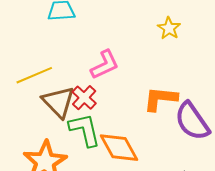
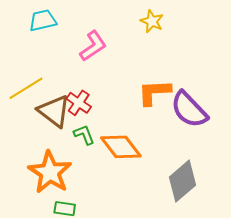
pink L-shape: (105, 65) -> (93, 46), moved
green L-shape: (85, 130) -> (84, 135), size x0.6

